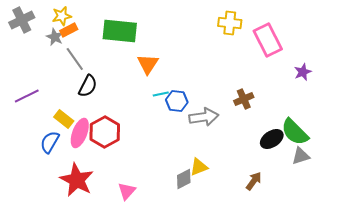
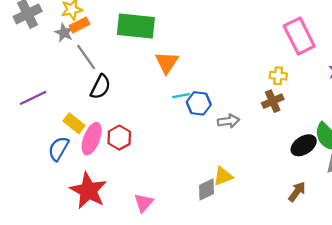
yellow cross: (230, 23) -> (278, 76), moved, size x0.7
gray arrow: (204, 117) -> (229, 121), size x0.7
red hexagon: (105, 132) -> (119, 138), size x0.7
brown arrow: (254, 181) -> (297, 192), moved

